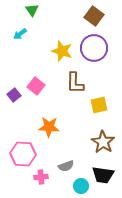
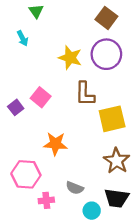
cyan arrow: (20, 34) -> (23, 38), turned -80
yellow square: (99, 105) -> (112, 119), size x1.4
gray semicircle: (66, 166) -> (75, 188), turned 42

